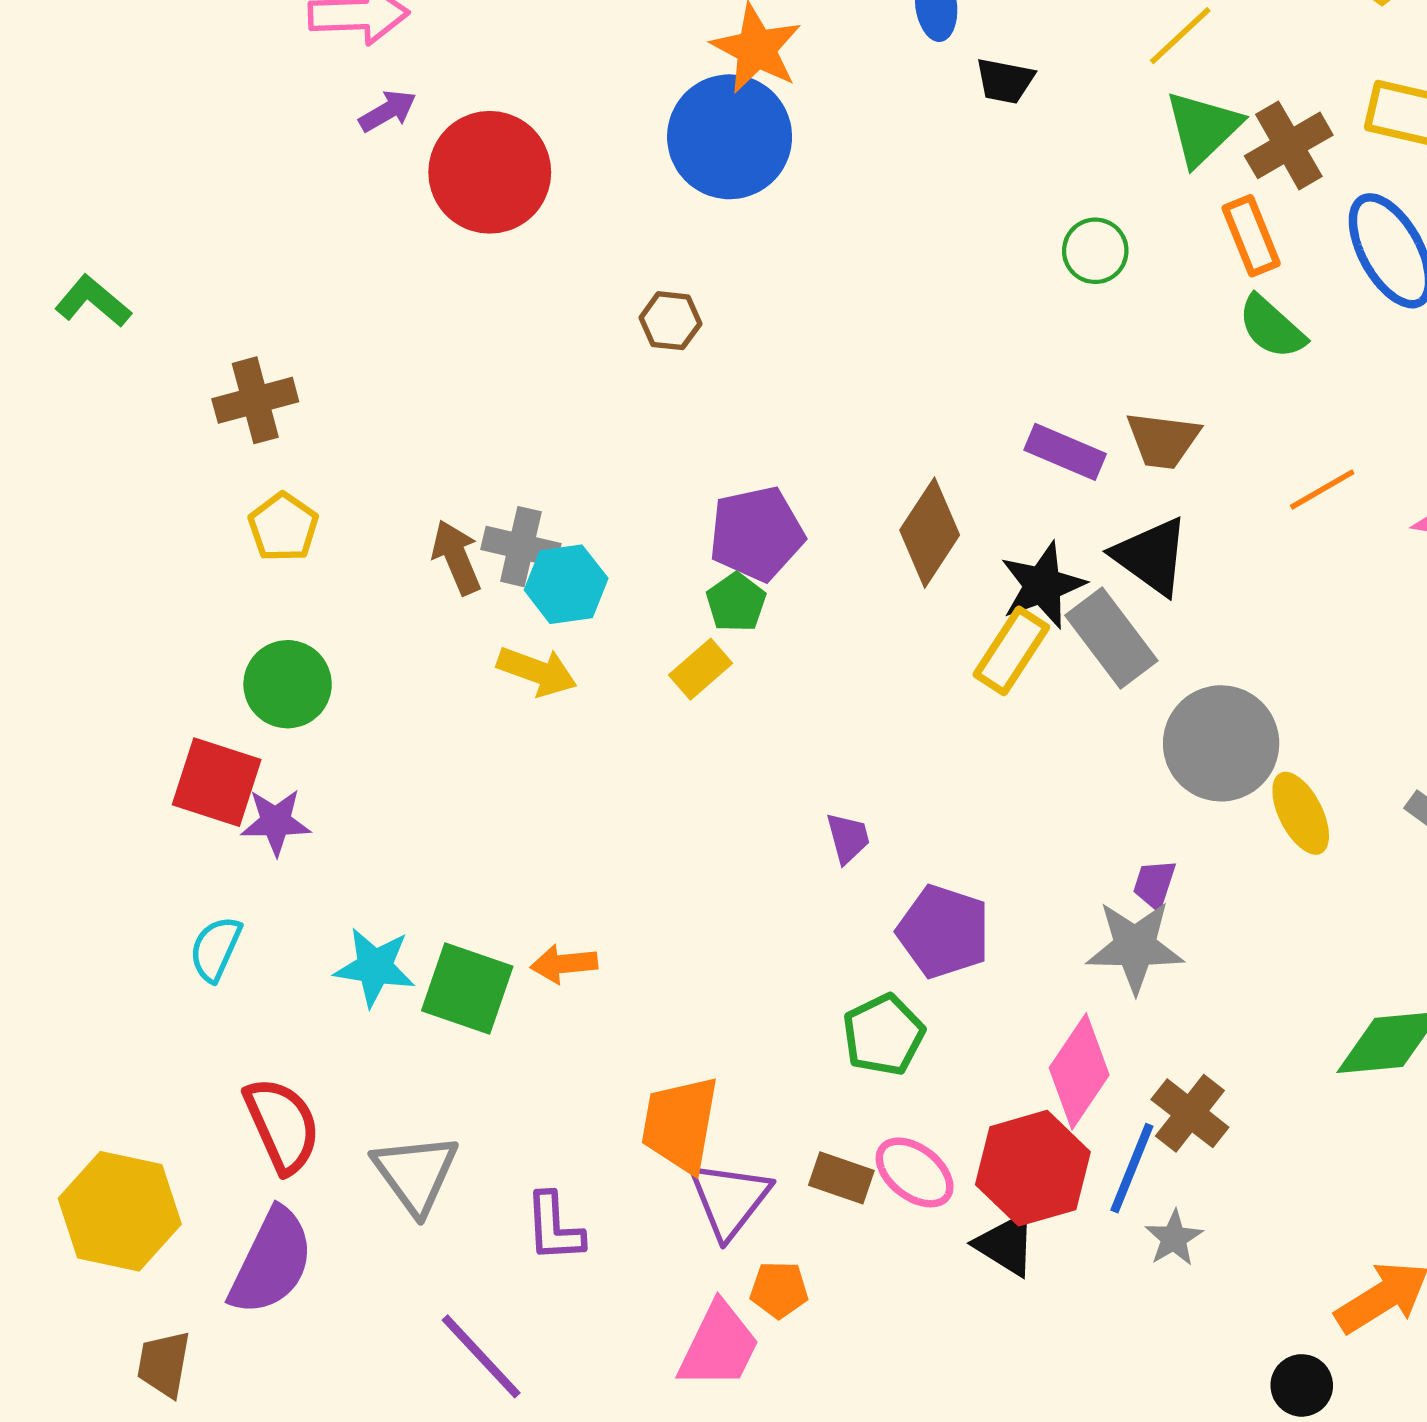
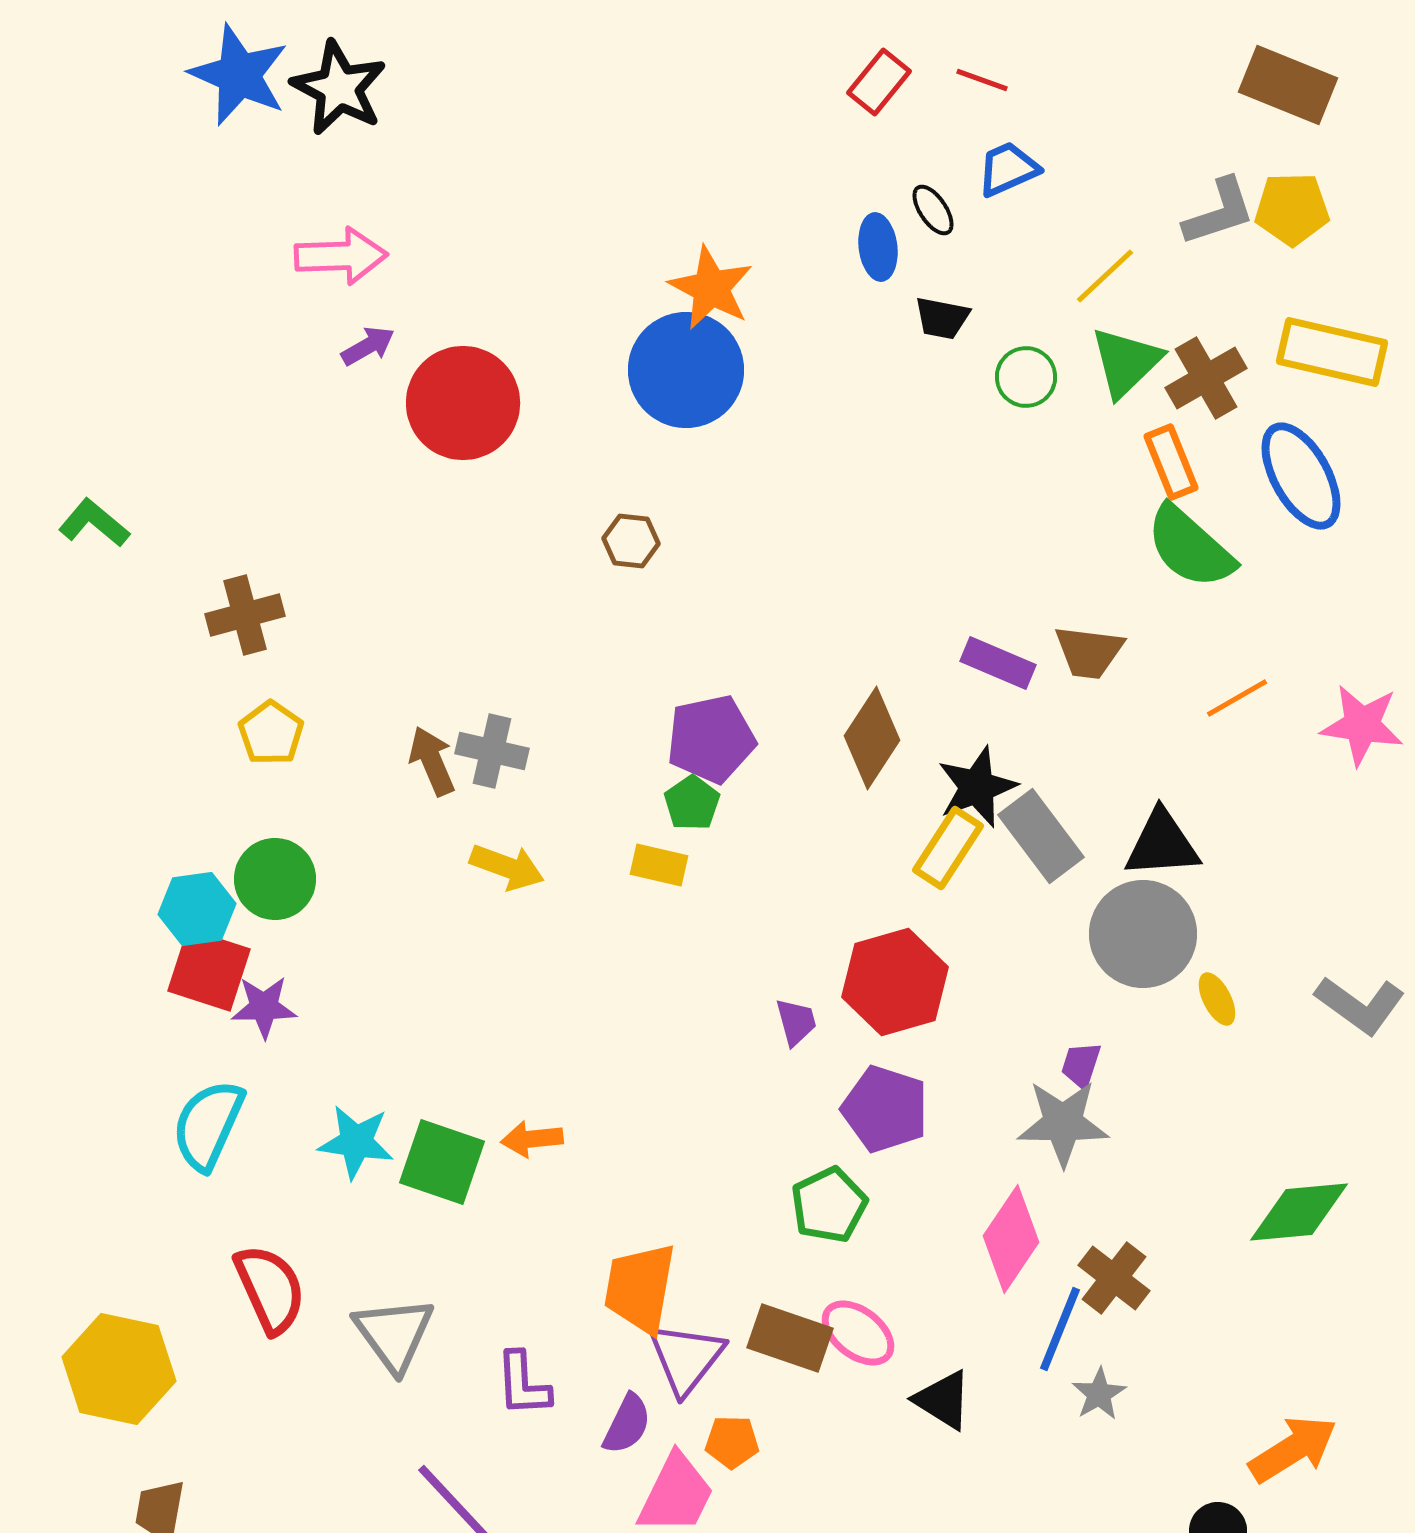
green circle: (1095, 251) -> (1026, 377), moved
green semicircle: (1272, 327) -> (1190, 547), size x1.4
black triangle: (1151, 556) -> (1162, 844), moved, turned -40
cyan hexagon: (566, 584) -> (197, 909), moved
yellow rectangle: (701, 669) -> (659, 865), turned 54
yellow ellipse: (1301, 813) -> (1217, 999), size x0.7
cyan semicircle: (215, 949) -> (208, 1125), size x1.5
red hexagon: (1033, 1168) -> (895, 982), moved
brown rectangle: (841, 1178) -> (790, 1338), size x1.4
purple semicircle: (271, 1262) -> (627, 1424), moved, size x0.6

